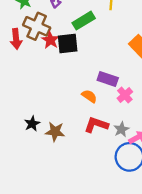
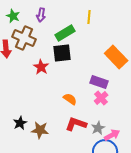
red star: (50, 40) -> (41, 67), moved
black square: (68, 43) -> (62, 53), moved
purple rectangle: (108, 79) -> (99, 82), moved

